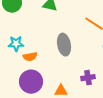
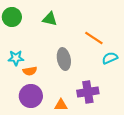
purple cross: (88, 78) -> (88, 92), size x1.5

